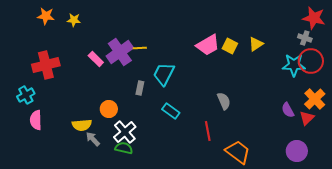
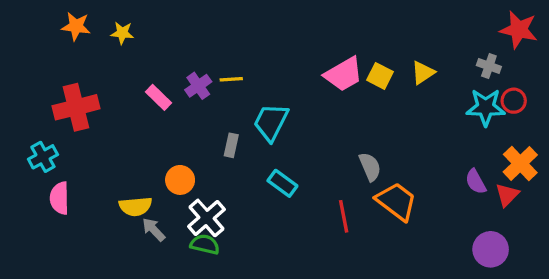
gray cross: (305, 38) -> (489, 66), moved
purple cross: (120, 52) -> (198, 86), size x0.6
red circle: (311, 61) -> (514, 101), size x0.6
orange trapezoid: (238, 152) -> (396, 201), moved

